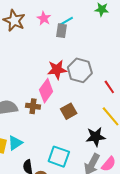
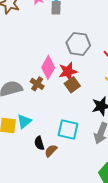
red star: (57, 70) -> (68, 71), moved
brown cross: (33, 106) -> (37, 84), turned 32

